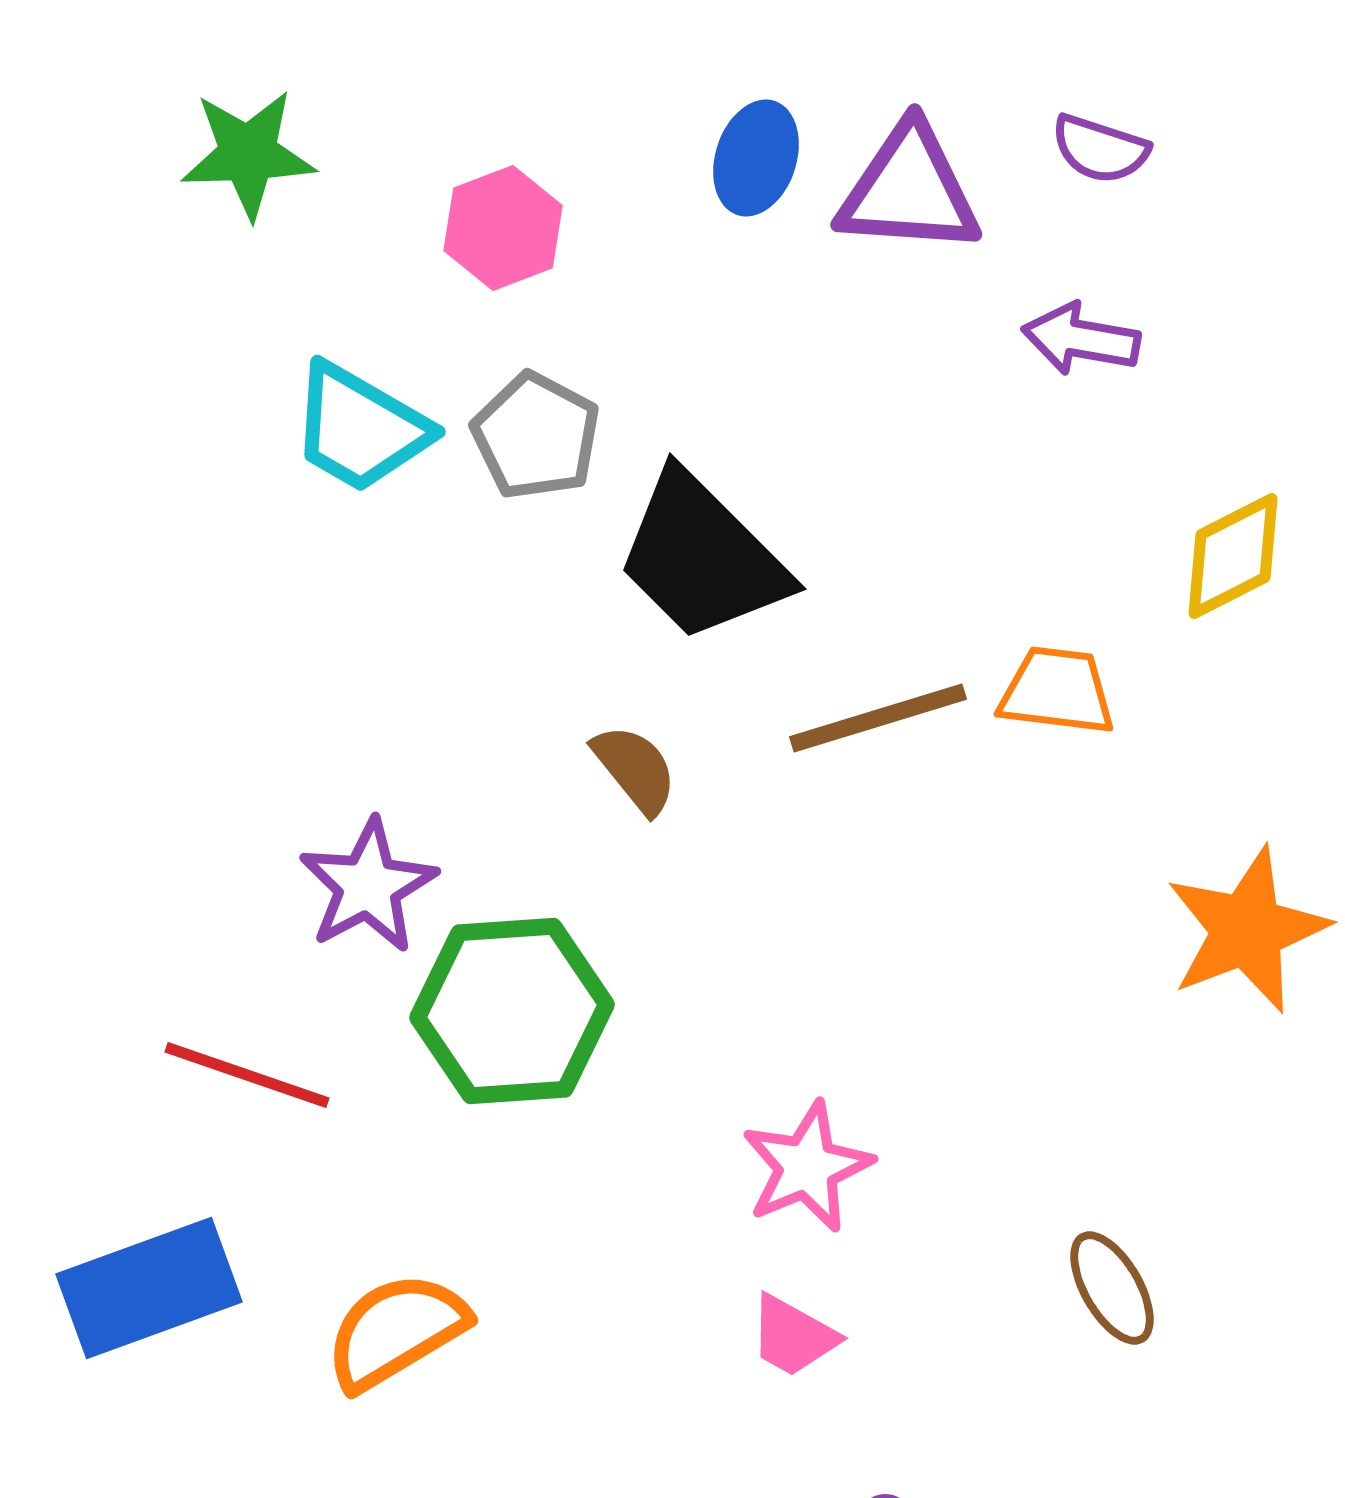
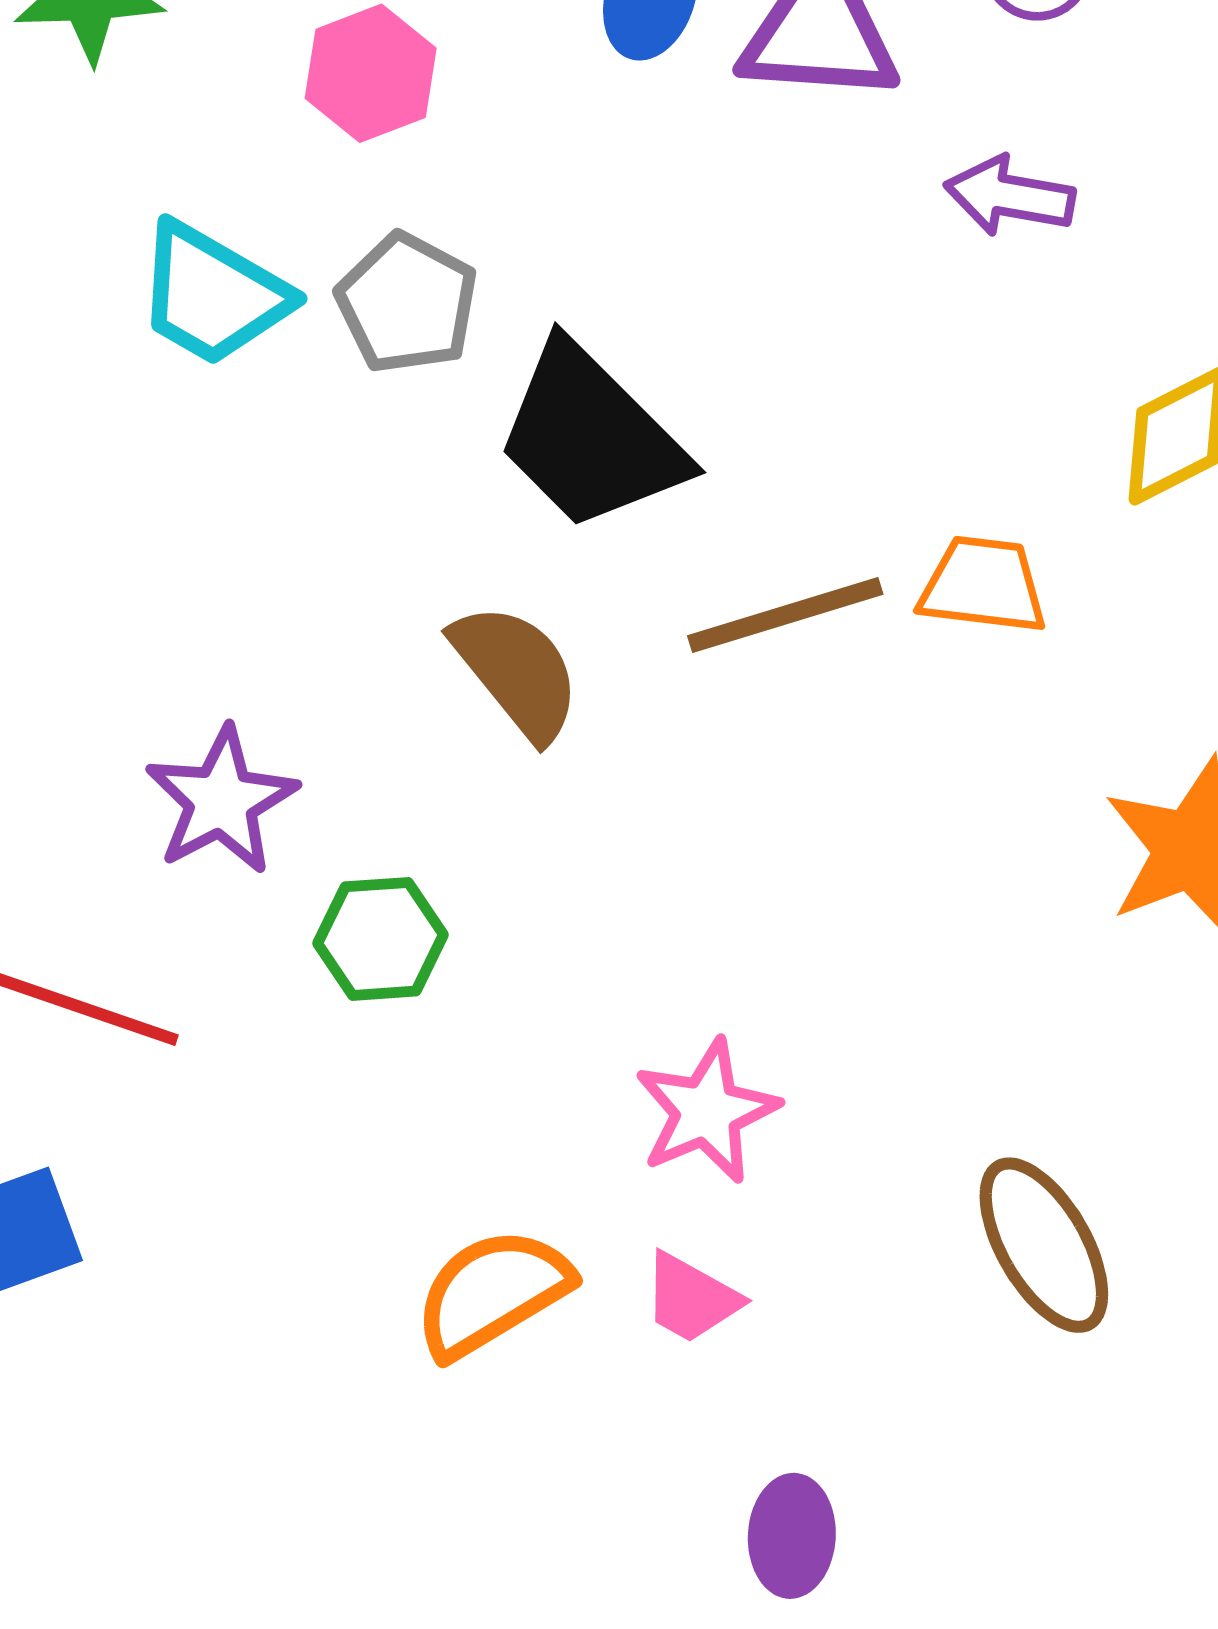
brown semicircle: (635, 769) -> (517, 671), size x1.4
green hexagon: (512, 1011) -> (381, 939), size x0.6
brown ellipse: (1112, 1288) -> (1044, 1245), size x1.4
orange semicircle: (396, 1331) -> (492, 1293), moved

